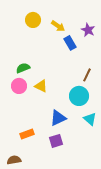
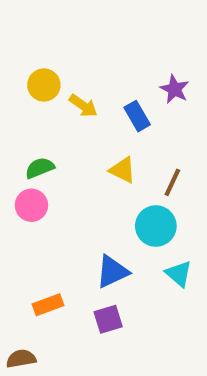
yellow circle: (33, 20) -> (44, 85), moved
yellow arrow: (58, 26) -> (83, 106), moved
yellow triangle: (41, 86) -> (123, 170), moved

